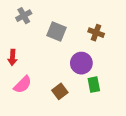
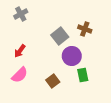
gray square: (57, 31) -> (60, 36), moved, turned 30
red arrow: (12, 57) -> (20, 51), moved, turned 32

